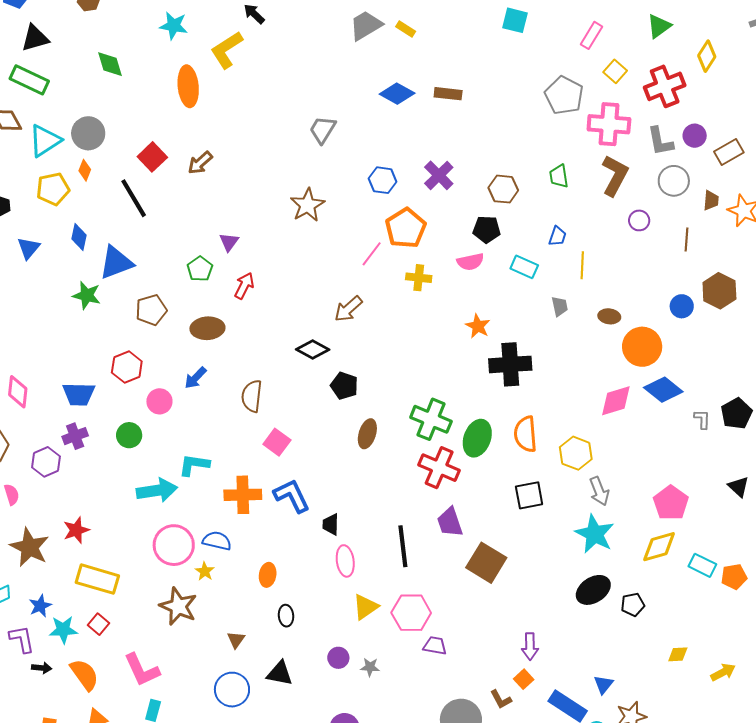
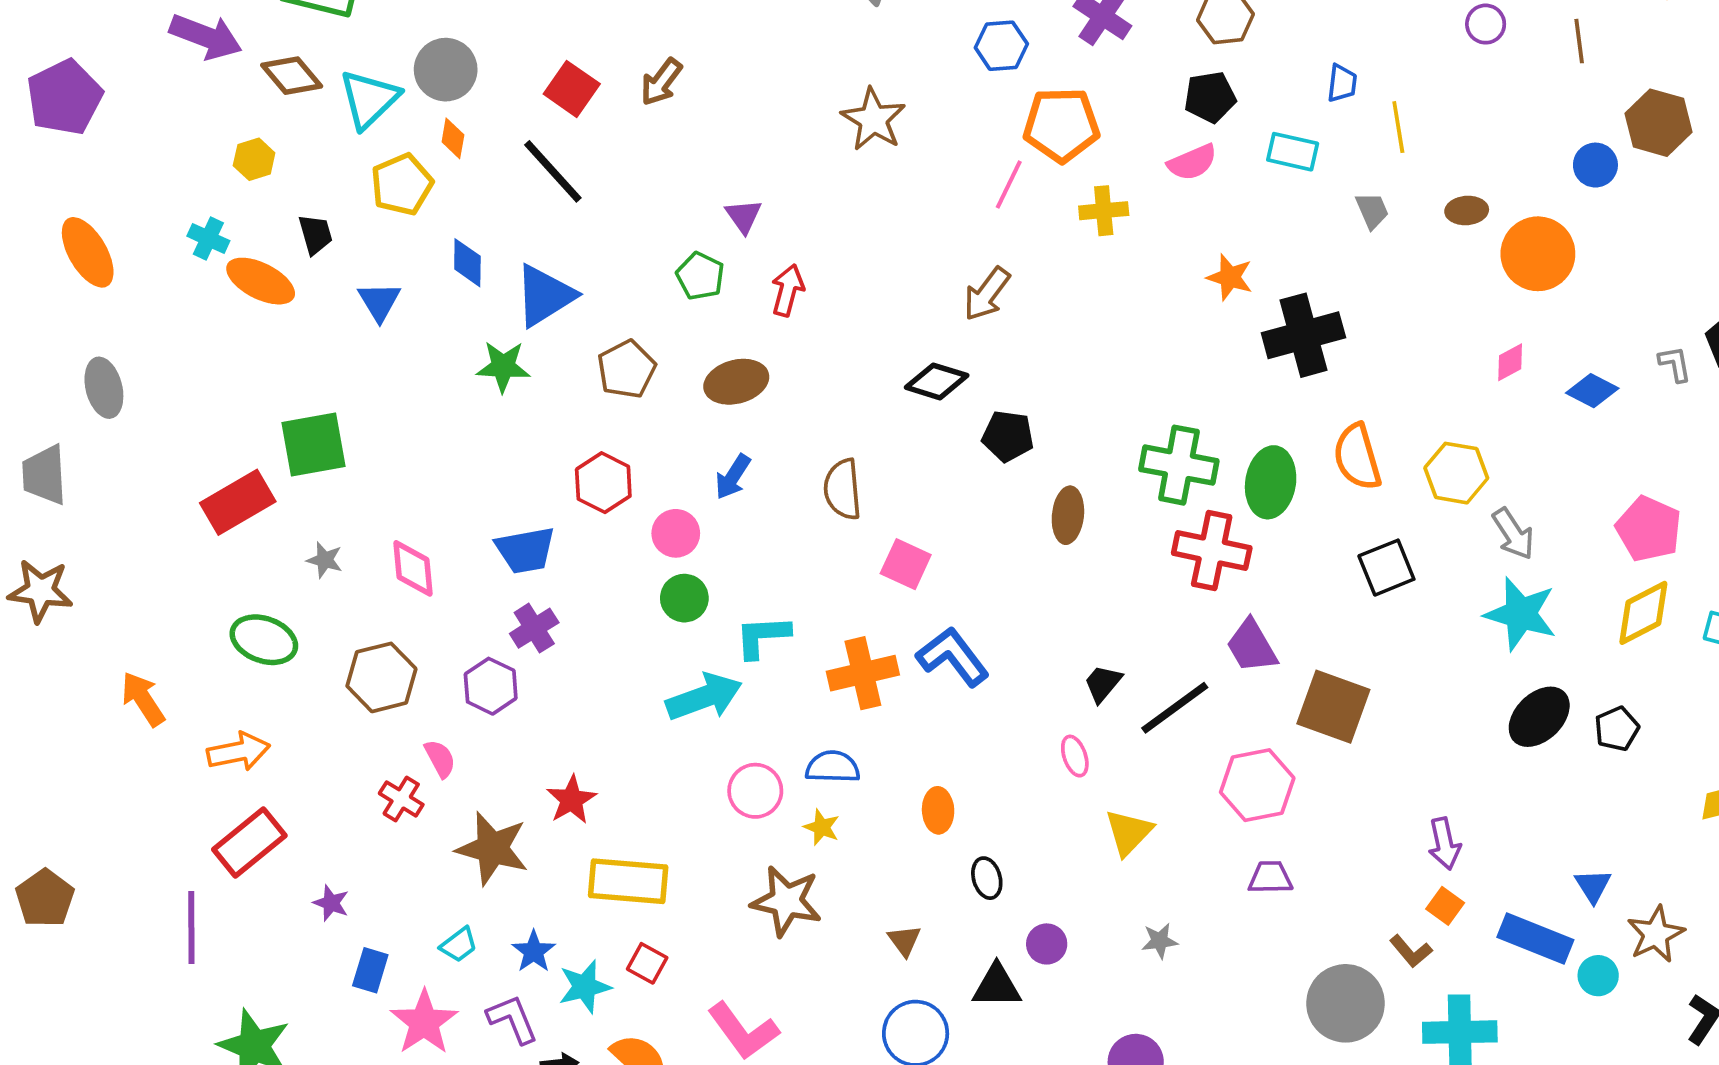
orange pentagon: (406, 228) -> (1061, 125), turned -30
blue diamond: (663, 390) -> (1592, 391), moved, size x0.7
pink diamond: (616, 401) -> (1510, 362), size x0.6
green circle: (129, 435) -> (684, 598), moved
black trapezoid: (331, 524) -> (1103, 683), moved, turned 50
pink circle: (174, 545) -> (755, 791), size x0.7
black line: (403, 546) -> (1175, 708), turned 72
pink ellipse: (345, 561) -> (1075, 756), size x0.7
pink hexagon: (411, 613) -> (1257, 785), moved
purple circle: (338, 658) -> (1047, 944), moved

